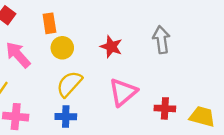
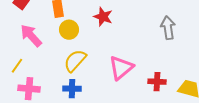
gray arrow: (161, 40) -> (168, 28), moved
red star: (111, 47) -> (103, 17), moved

